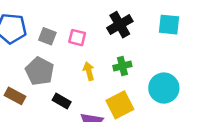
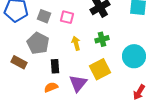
black rectangle: (62, 101) -> (55, 66), turned 56

